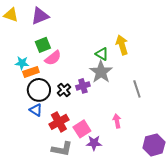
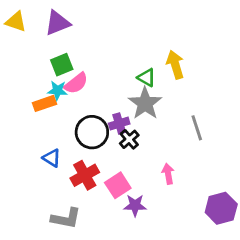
cyan star: (22, 63) -> (57, 90), moved
black circle: (39, 90) -> (92, 132), moved
black cross: (64, 90) -> (129, 139), moved
gray L-shape: (62, 149) -> (66, 218), moved

